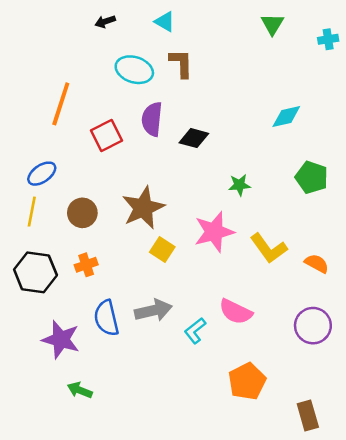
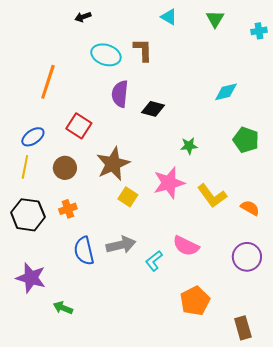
cyan triangle: (165, 22) -> (169, 17), moved
red square: (106, 136) -> (79, 126), moved, turned -30
purple star: (61, 340) -> (31, 278), moved

